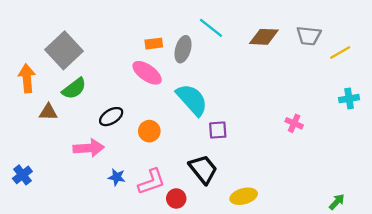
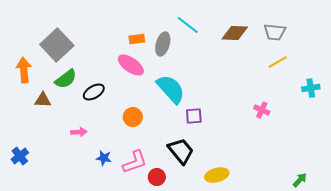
yellow line: (340, 53) -> (278, 62), moved
black ellipse: (111, 117) -> (94, 92), moved
pink arrow: (89, 148) -> (79, 132), size x0.6

